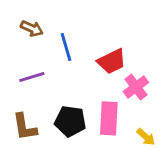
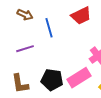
red trapezoid: (112, 61) -> (81, 16), moved
pink rectangle: (109, 118) -> (79, 78), turned 55

